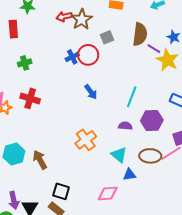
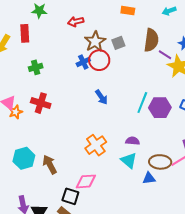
brown star: (82, 19) -> (95, 42), moved
purple hexagon: (152, 120) -> (160, 108), moved
purple semicircle: (125, 126) -> (133, 141), moved
blue triangle: (129, 175) -> (149, 178), moved
pink diamond: (108, 194) -> (86, 181), moved

